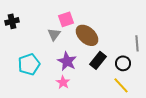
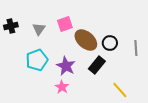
gray triangle: (54, 34) -> (39, 29), moved
black circle: (123, 63) -> (110, 43), moved
cyan pentagon: (29, 64) -> (37, 60), moved

